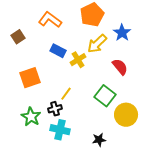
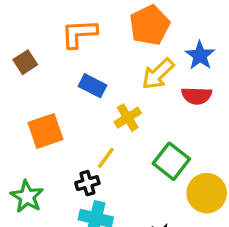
orange L-shape: (50, 20) -> (79, 34), turned -40
yellow cross: (78, 60) -> (128, 118), moved
red semicircle: (120, 67) -> (197, 96), moved, turned 132
green star: (31, 117) -> (27, 196), moved

